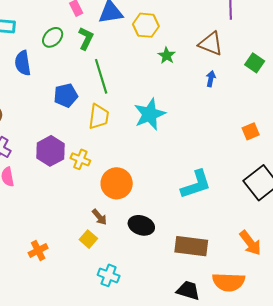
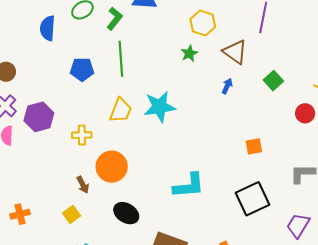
yellow hexagon: (146, 25) -> (203, 23), moved
yellow trapezoid: (99, 117) -> (121, 110), moved
purple hexagon: (50, 151) -> (39, 117), moved
yellow cross: (80, 159) -> (82, 135), turned -36
brown arrow: (99, 217) -> (83, 185), moved

